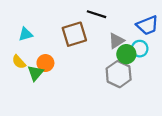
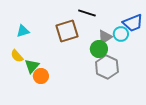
cyan circle: (140, 49) -> (121, 34), moved
green circle: (126, 54) -> (99, 49), moved
orange circle: (45, 63) -> (41, 76), moved

